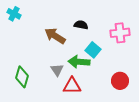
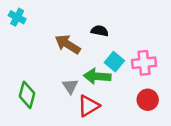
pink cross: (120, 33) -> (144, 63), moved
red triangle: (72, 86) -> (89, 106), turned -30

